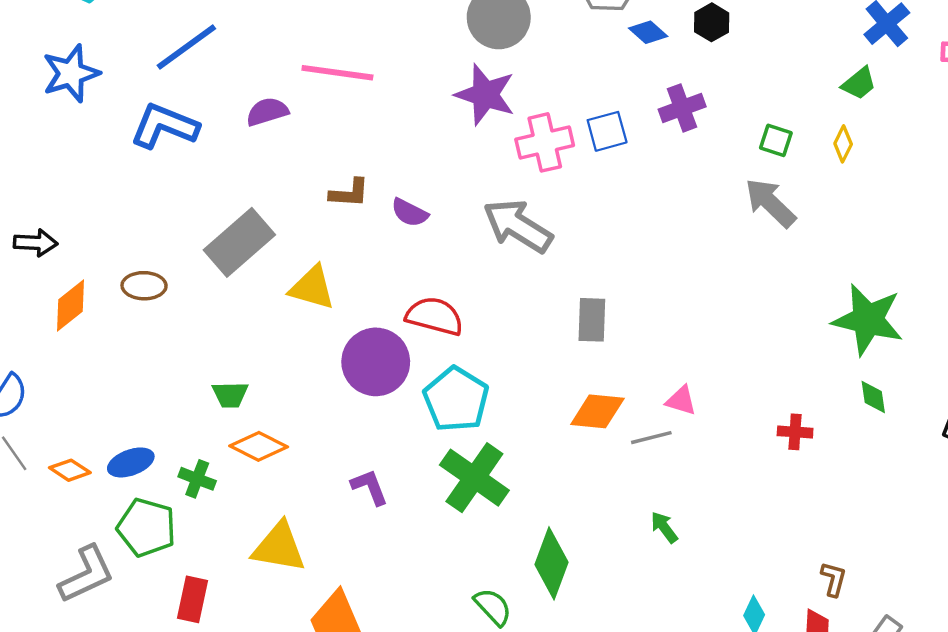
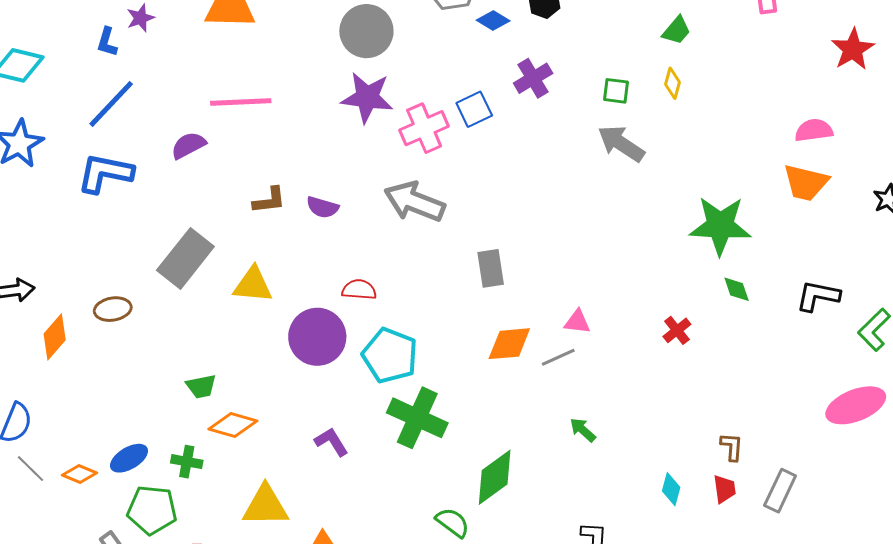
red semicircle: (435, 316) -> (359, 290), size x0.7
red cross: (795, 432) -> (677, 330), turned -32
green diamond: (552, 563) -> (495, 477), turned 44

